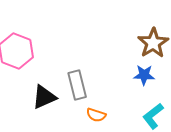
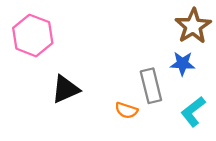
gray rectangle: (77, 85) -> (151, 86), moved

